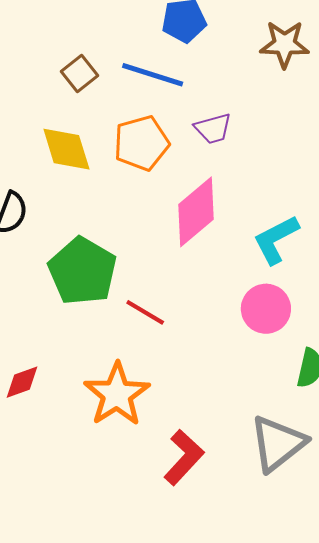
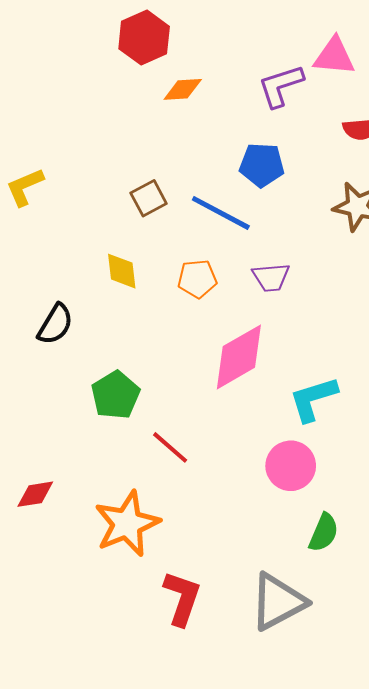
orange pentagon: (141, 143) -> (197, 279), size x0.7
yellow diamond: (66, 149) -> (122, 271), size x0.7
green pentagon: (82, 271) -> (115, 395), size x0.7
red L-shape: (184, 457) -> (182, 598), turned -34

